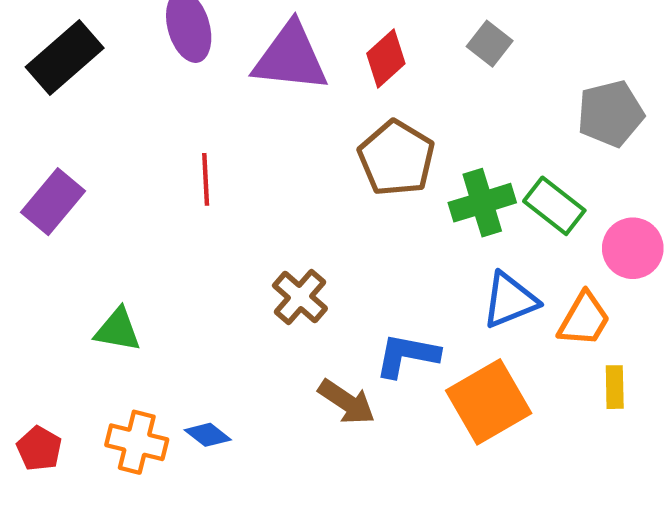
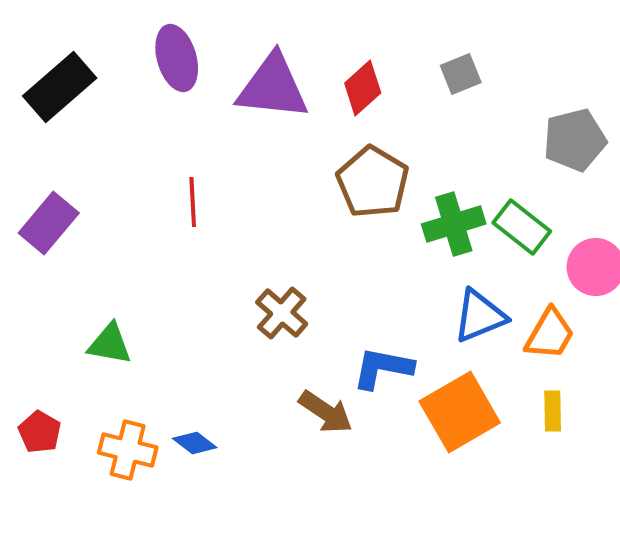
gray square: (490, 44) -> (461, 74), turned 30
yellow rectangle: (615, 387) -> (553, 411), moved
red pentagon: (39, 449) -> (40, 432), moved

